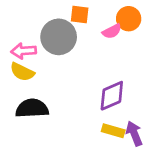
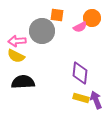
purple diamond: (112, 96) -> (80, 73), turned -60

